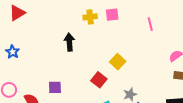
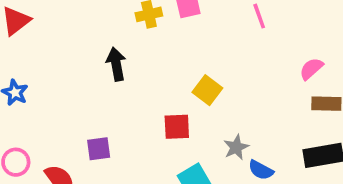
red square: (99, 80) -> (177, 127), turned -35

